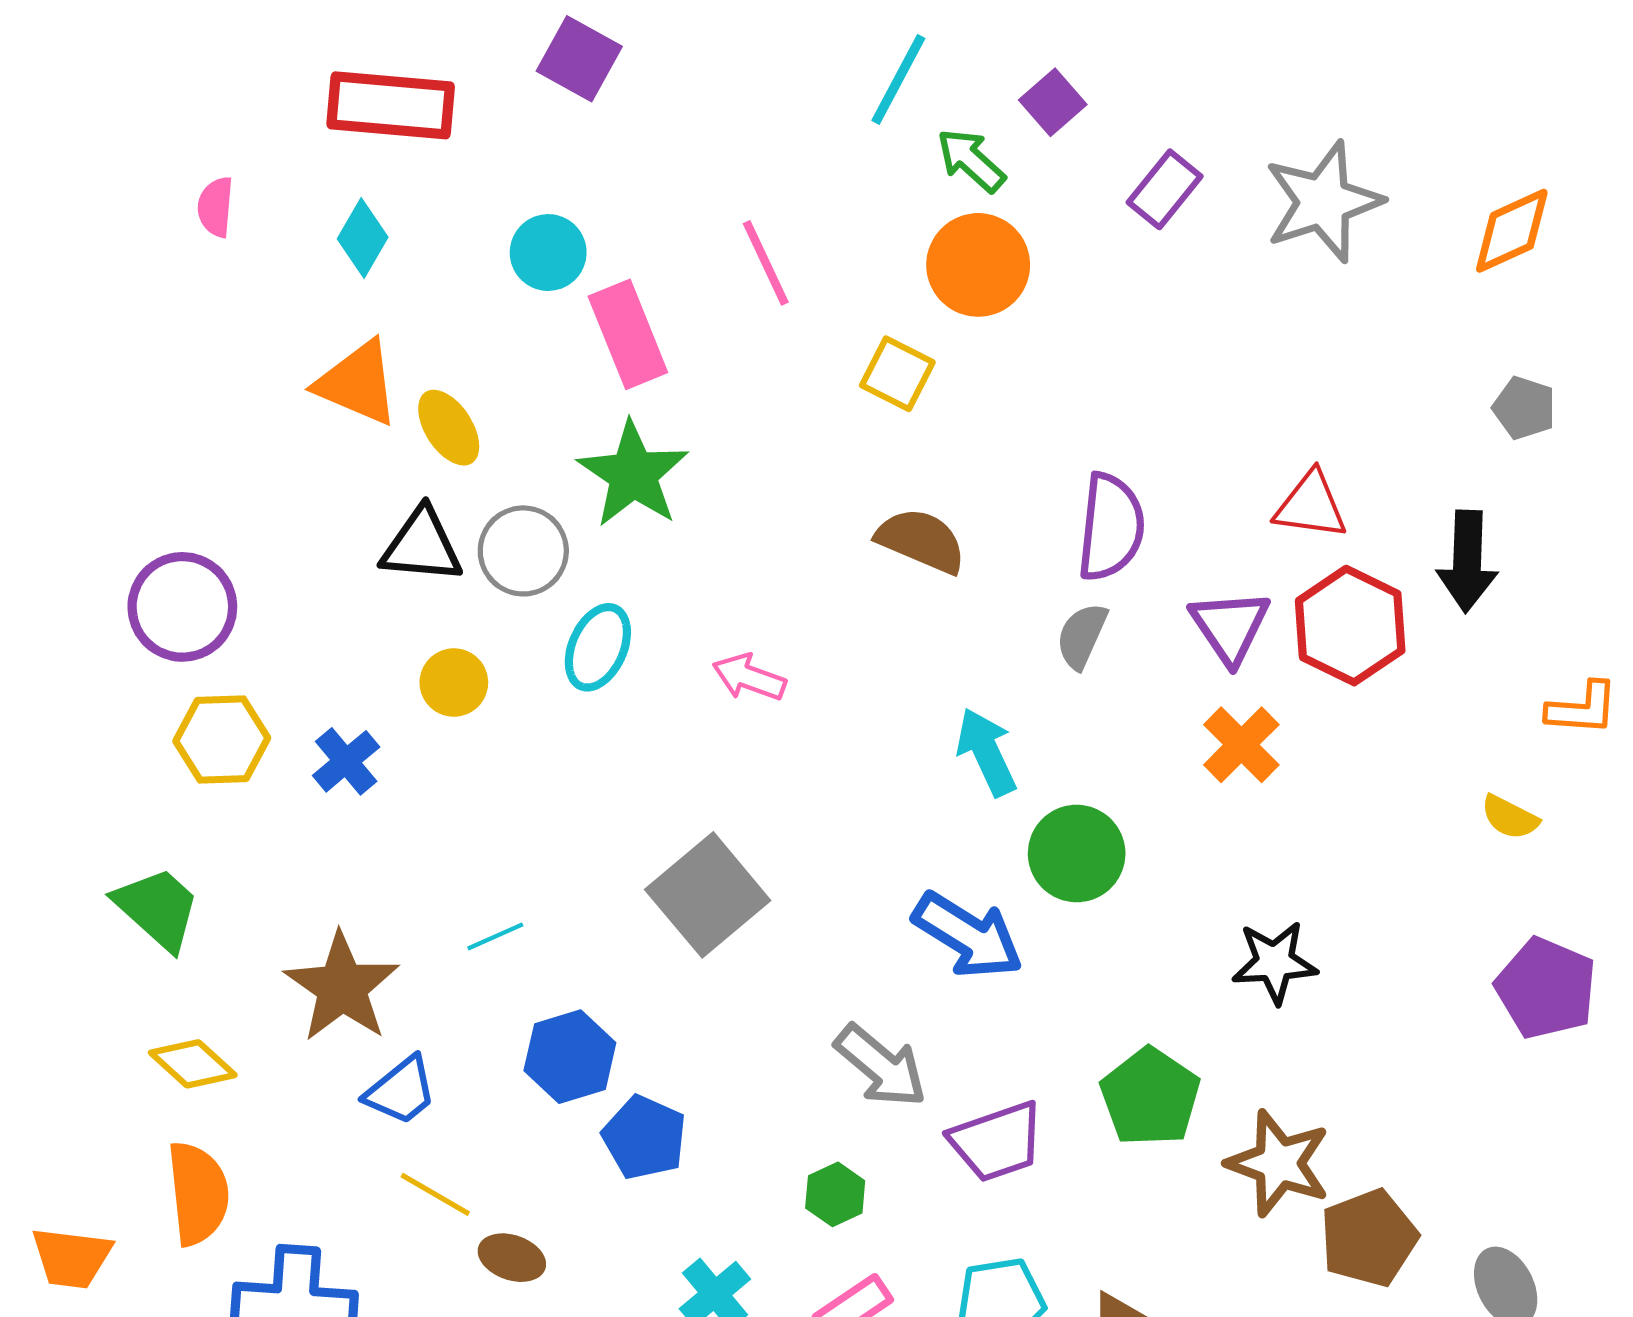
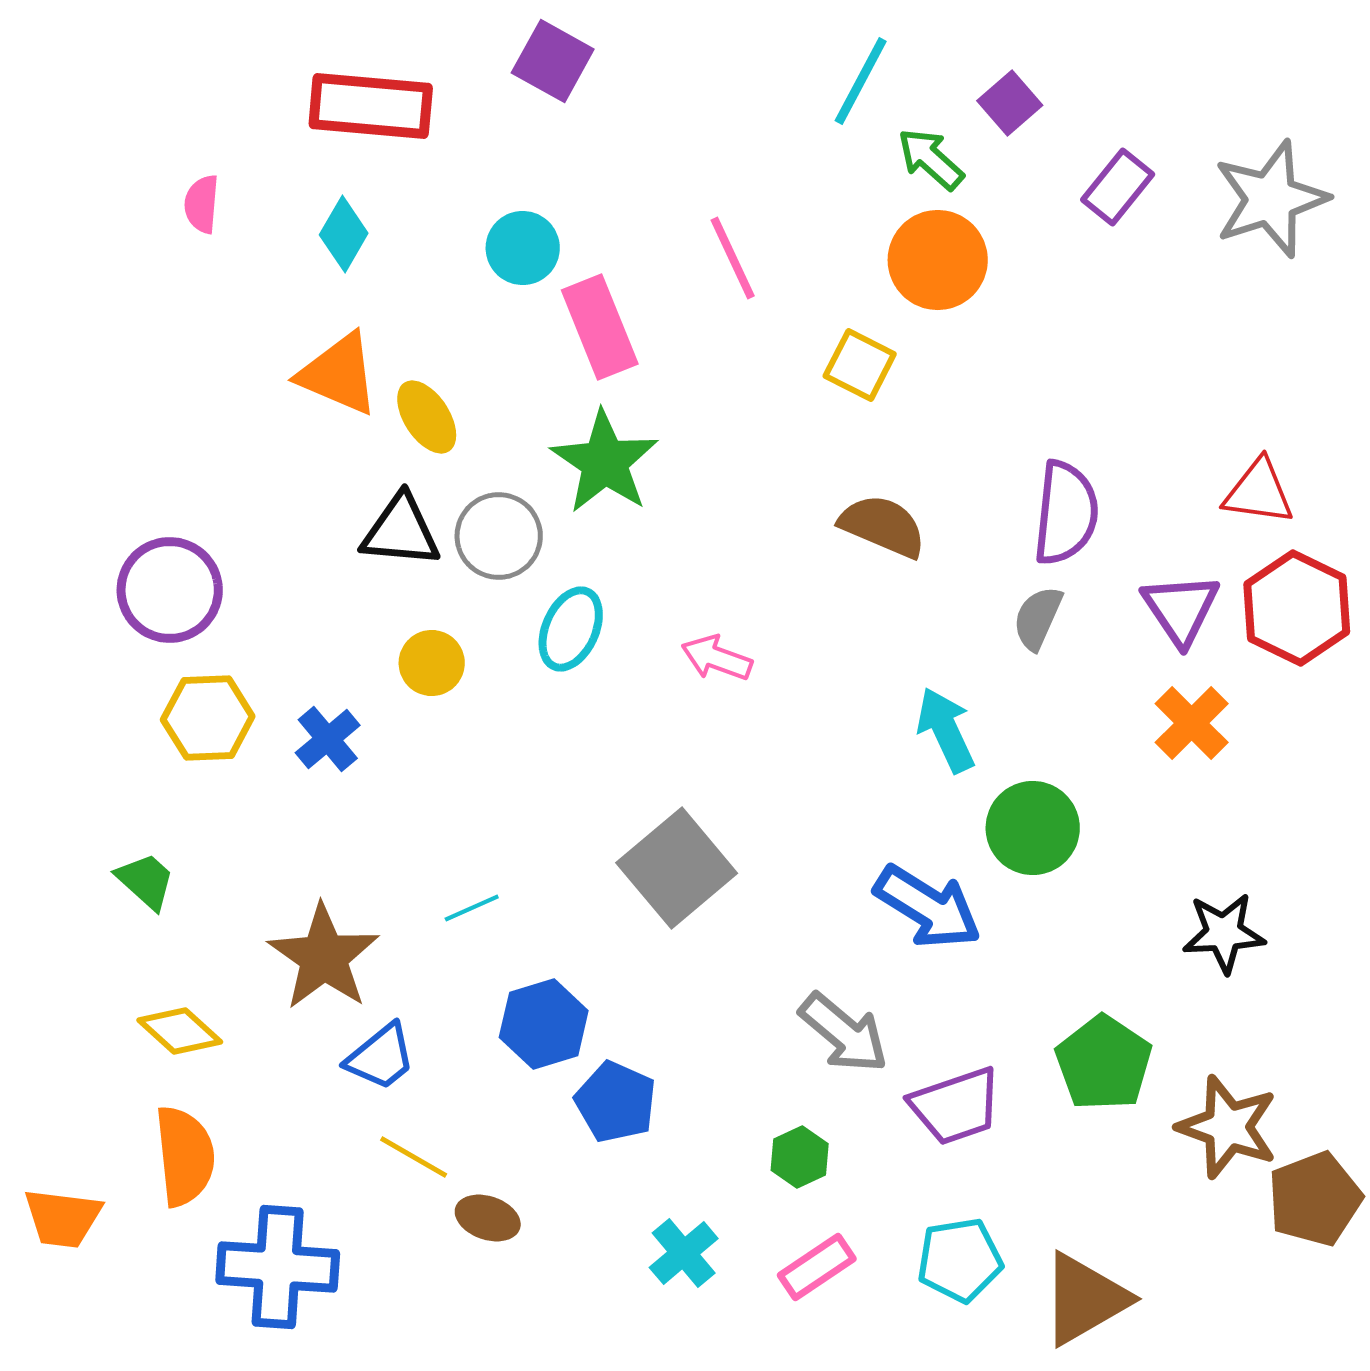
green trapezoid: (157, 908) -> (146, 881), size x0.7

